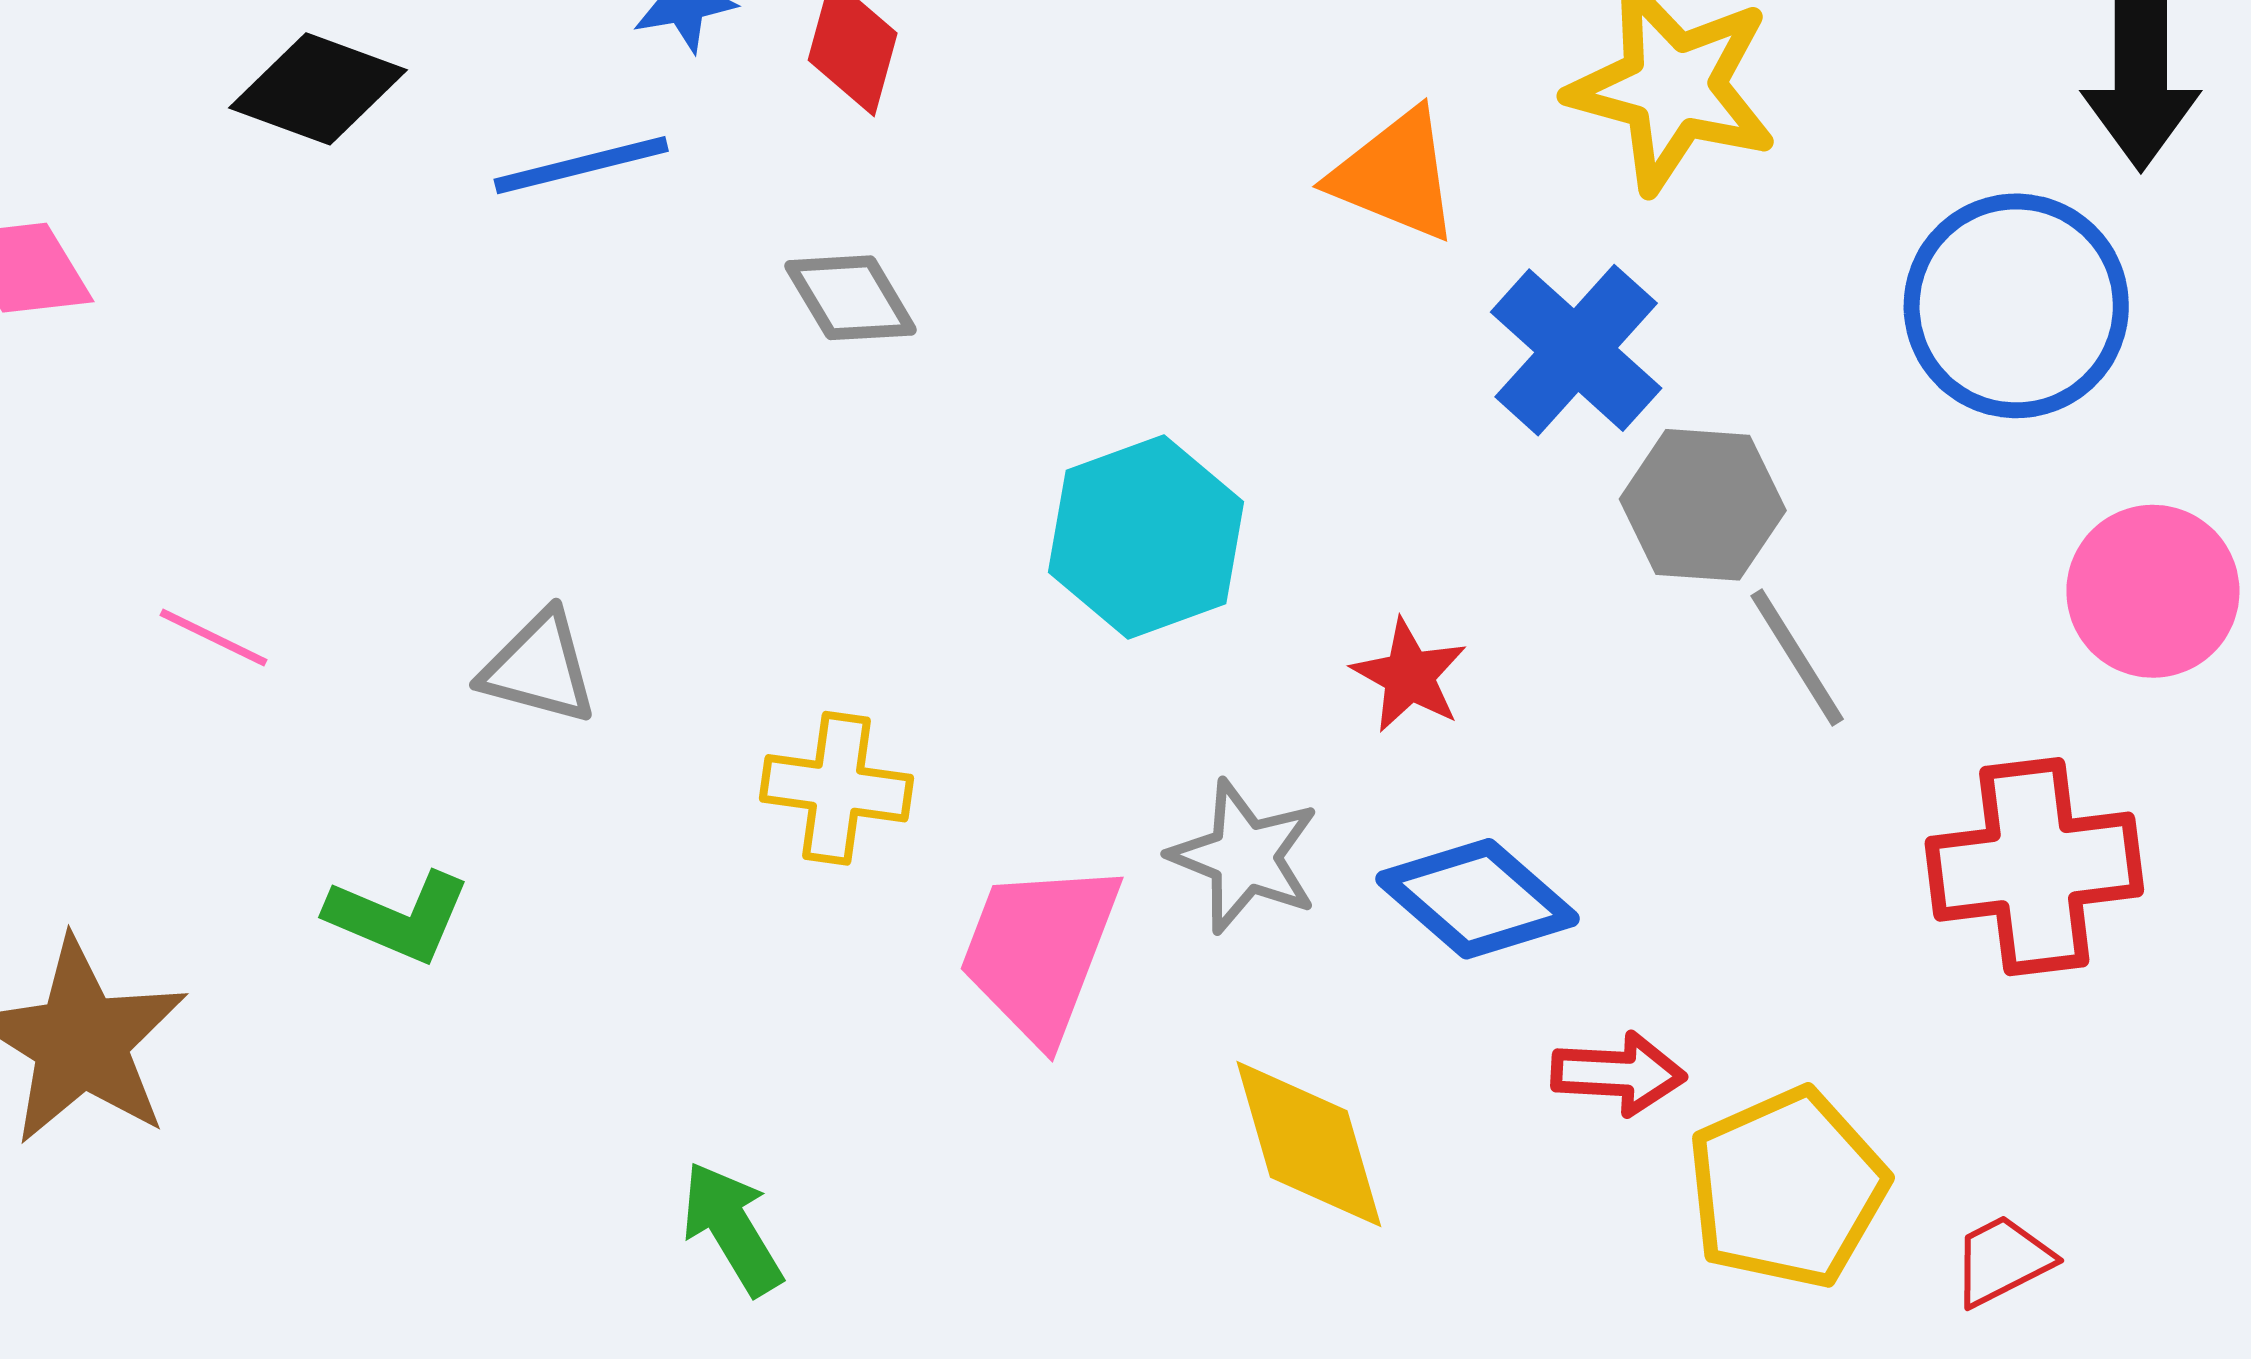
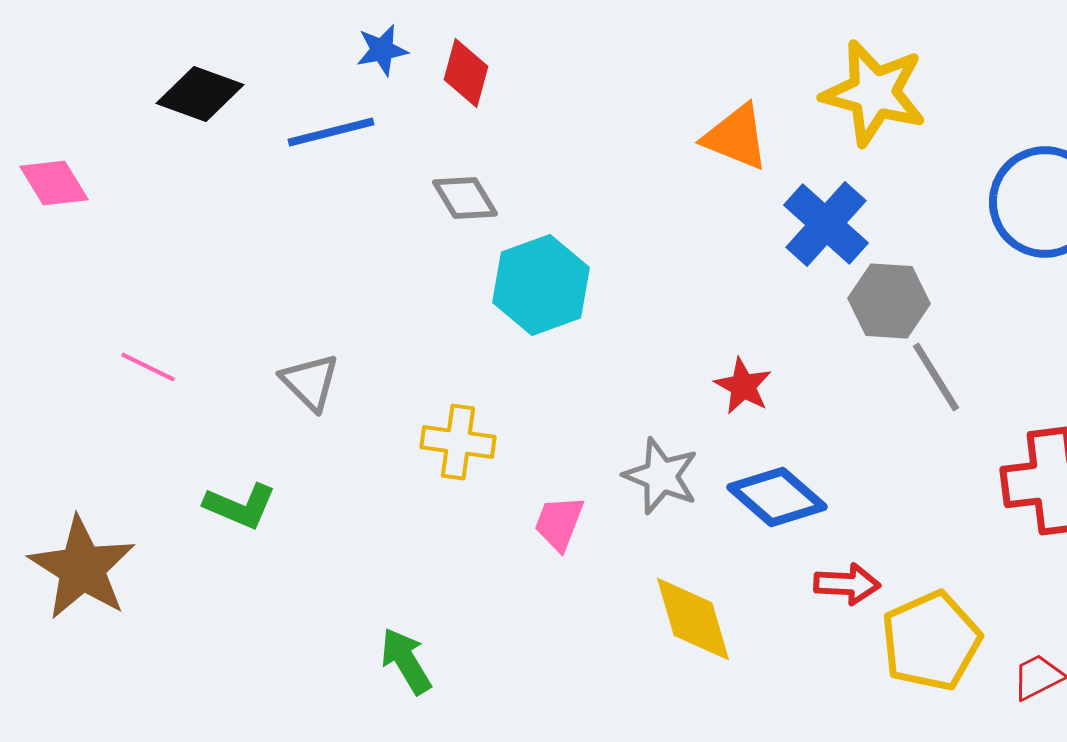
cyan hexagon: (1146, 537) -> (541, 285), moved
gray triangle: (539, 668) -> (310, 382), turned 30
pink trapezoid: (1039, 951) -> (559, 523), size x0.6

